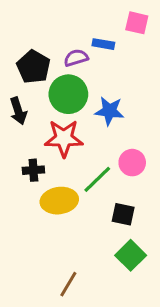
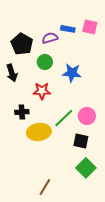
pink square: (137, 23) -> (90, 27), moved
green circle: (68, 94) -> (45, 62), size x0.6
red star: (64, 138) -> (42, 91), size x0.7
pink circle: (132, 163) -> (87, 116), moved

